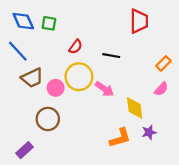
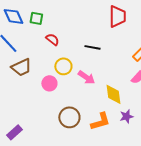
red semicircle: (76, 47) -> (52, 39), moved, turned -88
yellow circle: (79, 77) -> (63, 66), size x0.7
pink circle: (56, 88) -> (49, 83), moved
brown circle: (48, 119) -> (69, 117), moved

